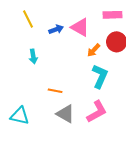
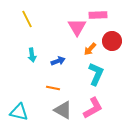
pink rectangle: (112, 15) -> (98, 15), moved
pink triangle: (80, 27) -> (77, 27), turned 30
blue arrow: (56, 29) -> (58, 61), moved

